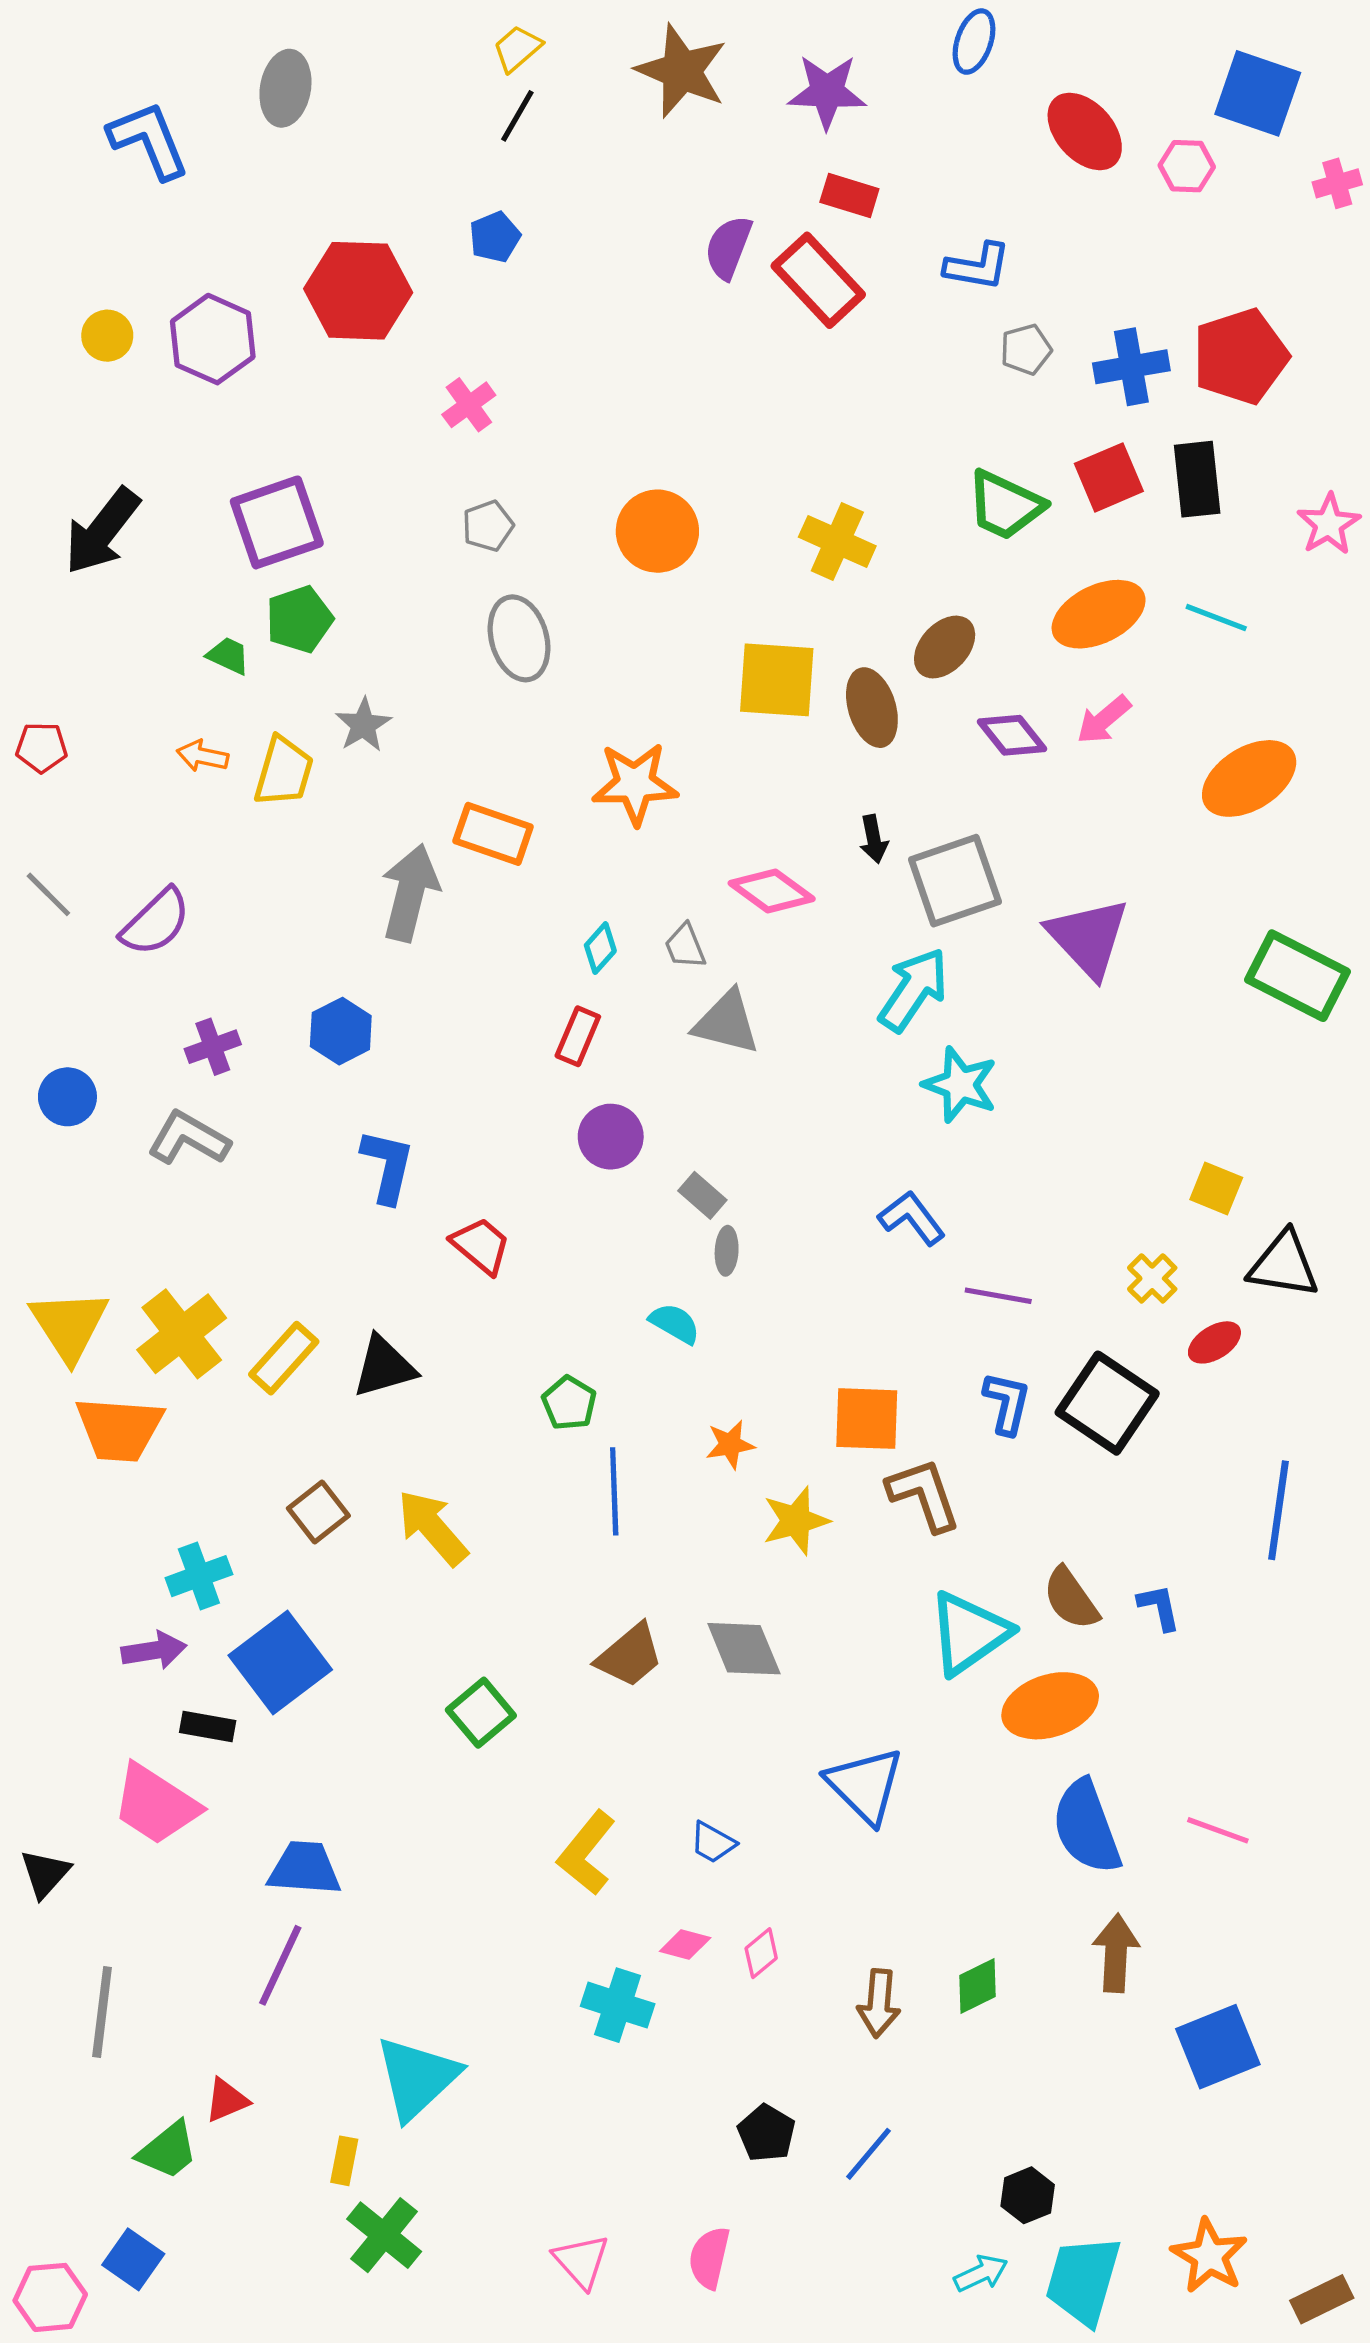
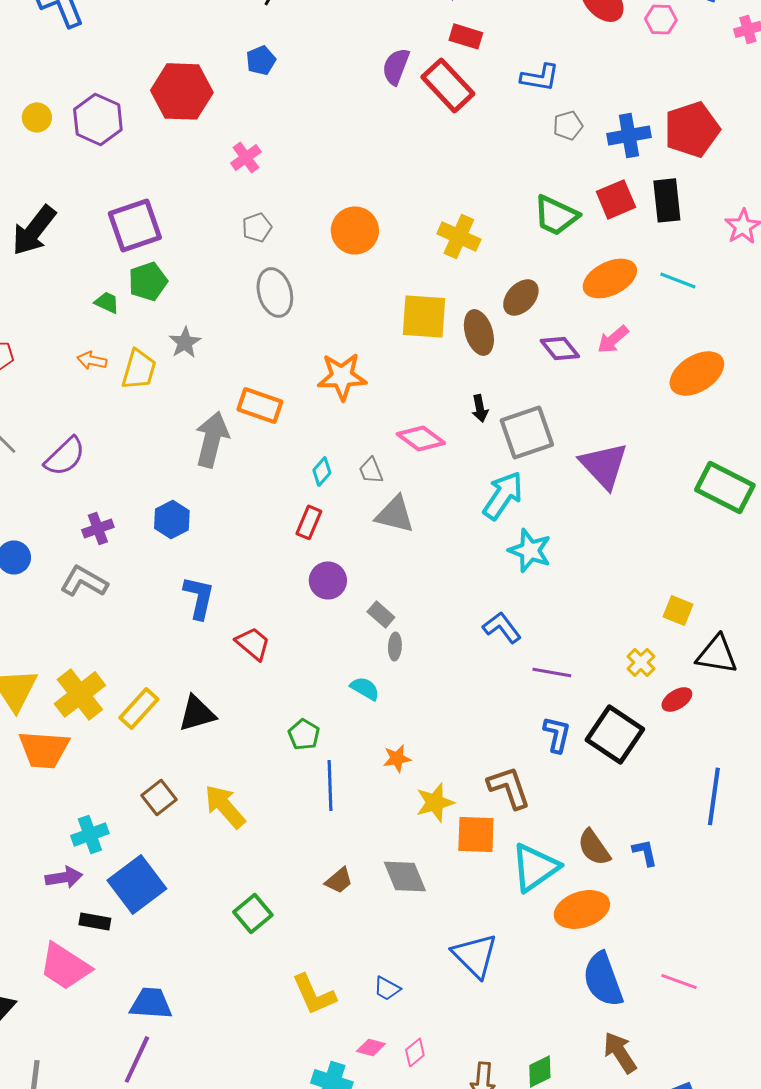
orange square: (867, 1419) -> (476, 834), moved
brown trapezoid: (630, 1656) -> (339, 880), size x0.7
yellow L-shape: (586, 1853) -> (314, 994), turned -63
brown arrow: (1116, 1953) -> (620, 1052), turned -36

